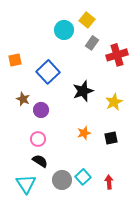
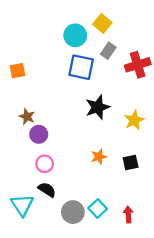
blue square: (48, 72) -> (81, 67), moved, turned -35
purple circle: (41, 110) -> (39, 134), moved
cyan triangle: (26, 184) -> (22, 205), moved

